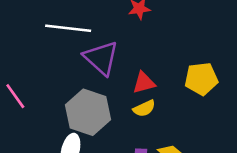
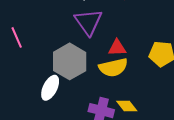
yellow semicircle: (144, 108) -> (113, 67), size x1.6

